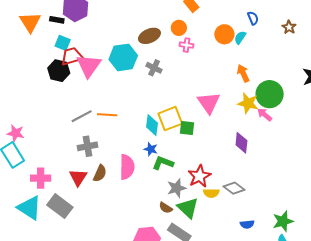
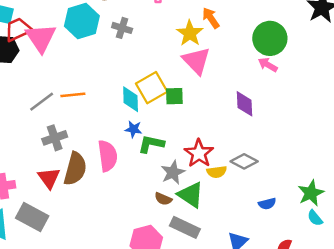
orange arrow: (243, 73) -> (211, 18), moved
yellow star: (248, 103) -> (190, 33), moved, turned 30
brown semicircle: (100, 173) -> (75, 169), size x1.5

